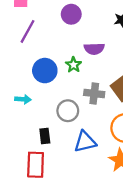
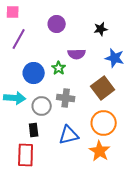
gray cross: (94, 94) -> (66, 98), moved
cyan arrow: (23, 99) -> (15, 98), size x1.5
gray circle: (68, 111) -> (42, 106), moved

